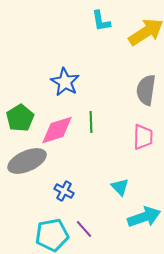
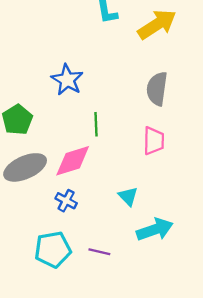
pink diamond: (57, 130) -> (73, 161), moved
purple line: (84, 229) -> (99, 252), moved, turned -36

